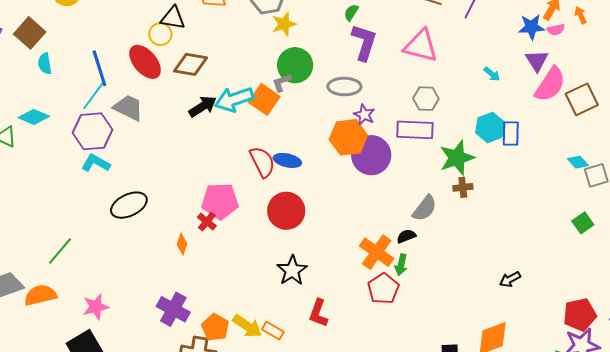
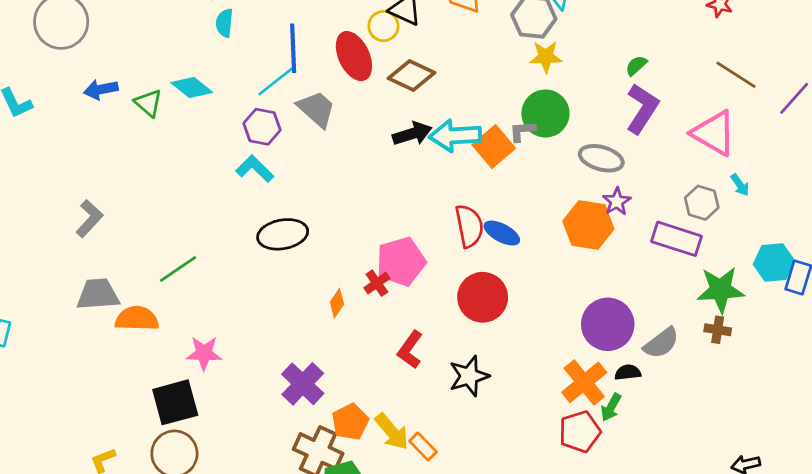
cyan arrow: (492, 74) -> (740, 185), moved
purple hexagon: (93, 131) -> (262, 127), size x0.7
purple circle: (371, 155) -> (608, 324), moved
pink pentagon: (220, 201) -> (401, 262), turned -30
red L-shape: (318, 313) -> (410, 350), moved

